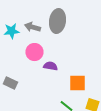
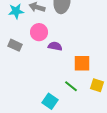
gray rectangle: (10, 83) -> (15, 45), moved

